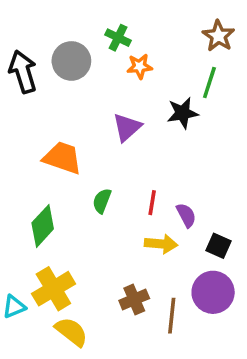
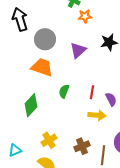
gray circle: (71, 61) -> (45, 39), moved
yellow cross: (53, 289) -> (49, 140), moved, size x0.7

